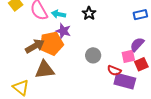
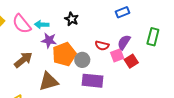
orange pentagon: (51, 43) -> (64, 54), moved
brown triangle: (45, 70) -> (49, 81), moved
red semicircle: (114, 71) -> (102, 46), moved
purple rectangle: (125, 81) -> (93, 81), moved

